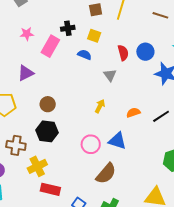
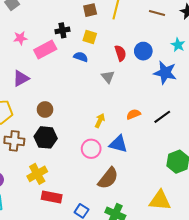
pink rectangle: (50, 46) -> (45, 50), turned 35
yellow arrow: (100, 106) -> (100, 121), moved
brown cross: (16, 145) -> (14, 141), moved

